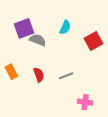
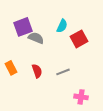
red square: (93, 41) -> (79, 39), moved

